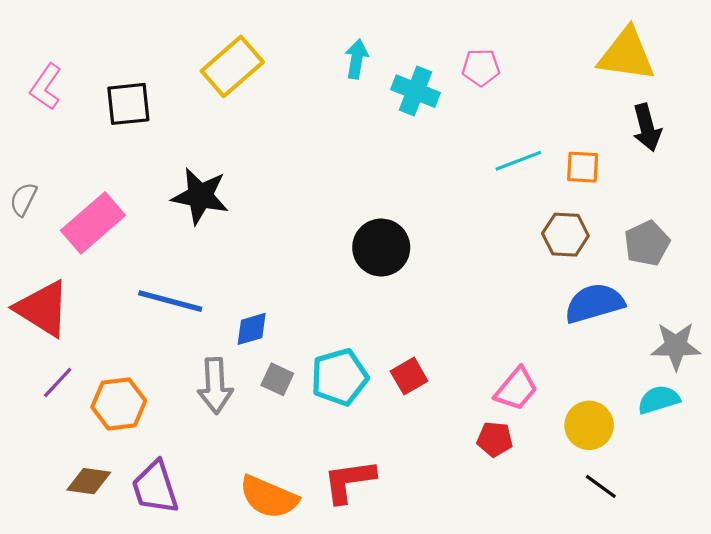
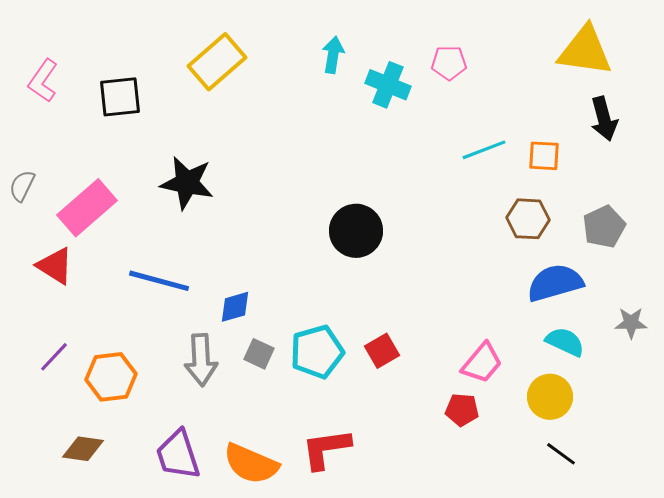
red triangle: (43, 309) -> (55, 266), moved, size x0.7
gray star: (676, 346) -> (631, 323), size x0.7
cyan semicircle: (659, 400) -> (565, 342), moved, turned 42
purple trapezoid: (155, 487) -> (178, 455), moved

